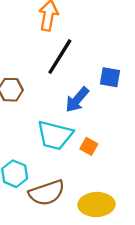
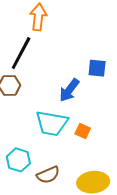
black line: (60, 57) -> (21, 53), moved
brown semicircle: (47, 193) -> (48, 175), size x0.7

